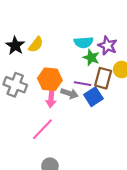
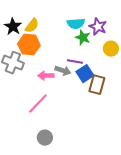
brown rectangle: (103, 78) -> (97, 85), moved
orange hexagon: (50, 79) -> (29, 45), moved
pink arrow: (51, 99) -> (46, 76), turned 84

